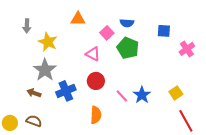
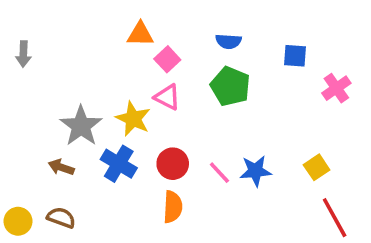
gray arrow: (27, 26) -> (23, 54), moved
pink square: (107, 33) -> (167, 59), moved
yellow star: (48, 42) -> (133, 119), moved
red circle: (96, 81) -> (173, 164), moved
blue cross: (66, 91) -> (119, 164), turned -36
blue star: (142, 95) -> (255, 171), turned 30

